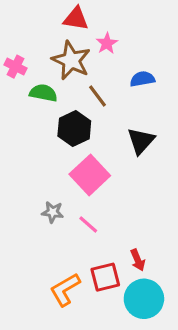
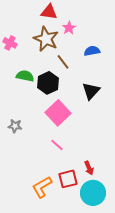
green semicircle: (43, 93) -> (25, 76), moved
gray star: (53, 212) -> (15, 126), moved

